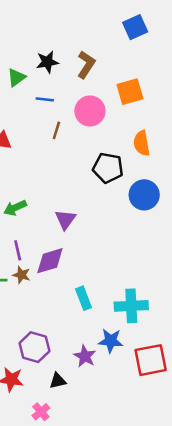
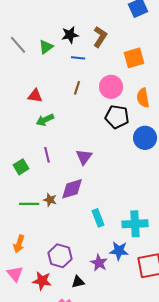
blue line: (45, 99) -> (78, 58), moved
pink circle: (90, 111) -> (111, 87), moved
green arrow: (15, 208) -> (45, 120), moved
purple line: (18, 250) -> (47, 155), moved

